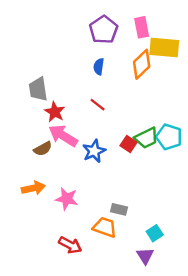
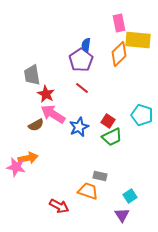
purple pentagon: (104, 30) -> (81, 60), moved
blue semicircle: (99, 67) -> (86, 45), moved
green trapezoid: (146, 138) -> (112, 137), moved
pink star: (67, 199) -> (16, 167), moved

